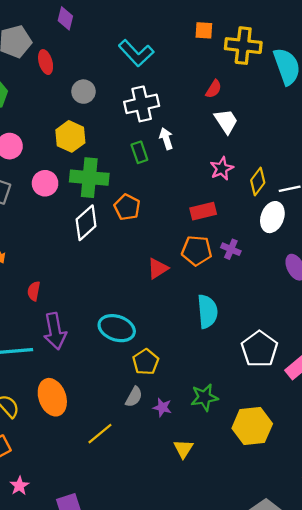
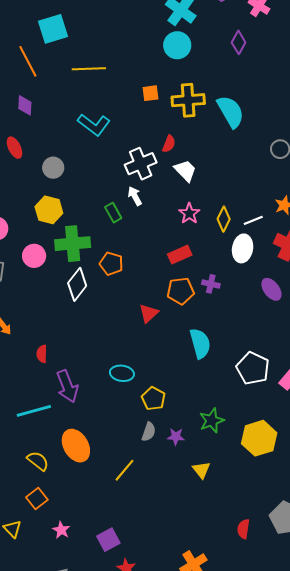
white cross: (142, 104) -> (141, 164), moved
cyan ellipse: (117, 328) -> (122, 373), size x0.7

